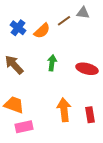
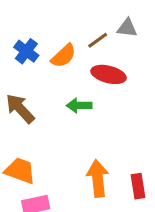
green arrow: (52, 63) -> (79, 105), turned -98
red ellipse: (87, 69) -> (109, 74), moved

